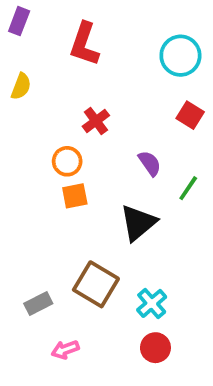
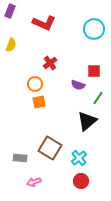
red L-shape: (84, 44) -> (44, 23), turned -85
red square: (190, 115) -> (94, 71), moved, turned -32
purple semicircle: (150, 163) -> (78, 85), turned 144
black triangle: (138, 223) -> (87, 121), moved
gray rectangle: (38, 303) -> (20, 158), turned 32

